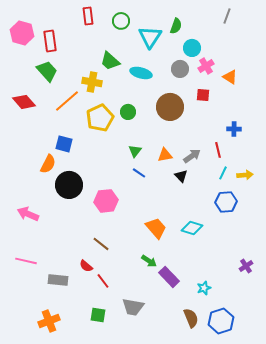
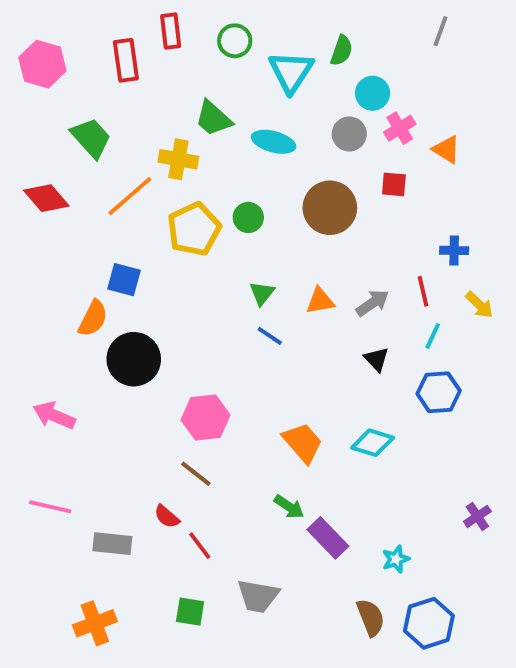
red rectangle: (50, 41) -> (126, 60), moved
yellow arrow: (245, 175) -> (479, 305), moved, turned 49
black triangle: (181, 176) -> (376, 359), moved
pink hexagon: (106, 201) -> (206, 417), moved

